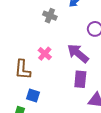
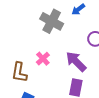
gray cross: (50, 16) -> (52, 21), size x1.6

